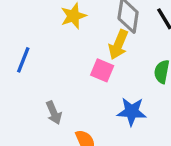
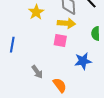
yellow arrow: (118, 45) -> (66, 23), turned -96

